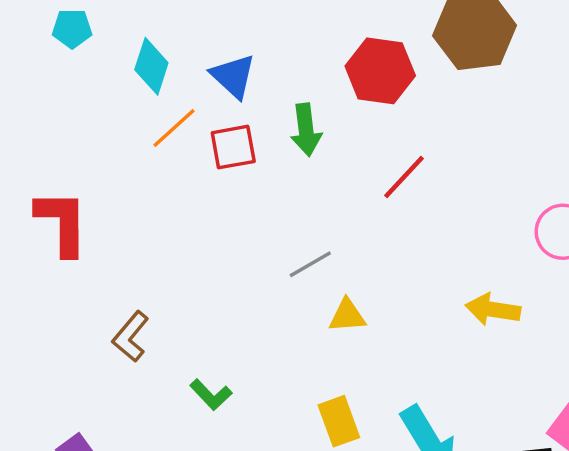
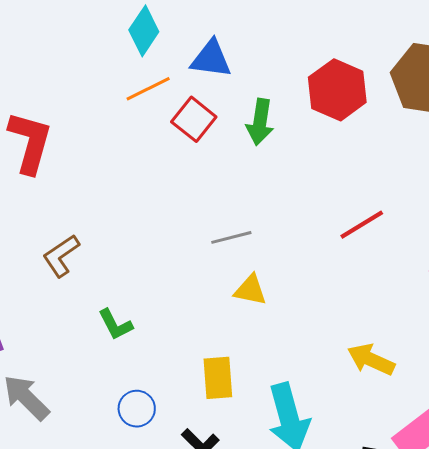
blue triangle: (233, 76) -> (211, 59), turned -51
red square: (233, 147) -> (194, 119), turned 33
red line: (404, 177) -> (362, 225), moved
yellow arrow: (493, 309) -> (371, 360), moved

